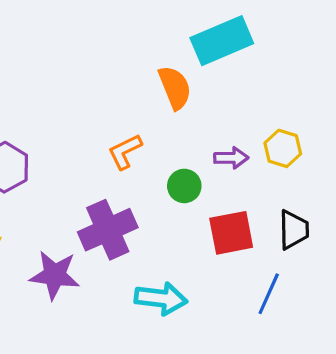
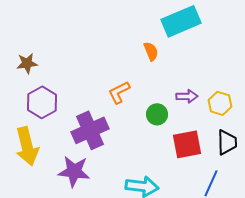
orange semicircle: (175, 88) -> (151, 51), size x0.7
yellow hexagon: (283, 148) -> (220, 103), moved
purple cross: (108, 230) -> (90, 130), moved

